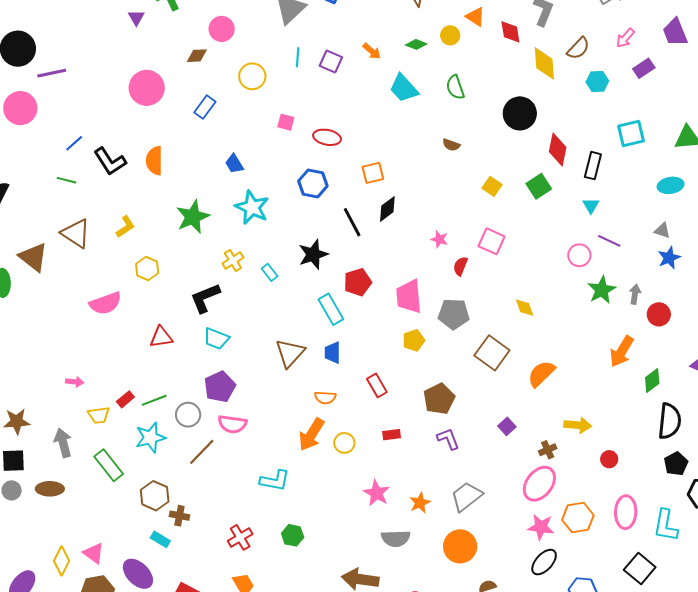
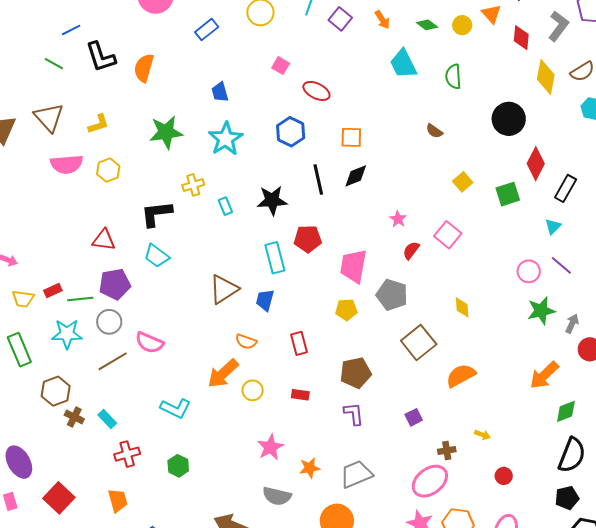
pink semicircle: (105, 303) -> (67, 164), moved
purple pentagon: (220, 387) -> (115, 284), moved
yellow arrow: (578, 425) -> (482, 435), size x0.6
cyan rectangle: (160, 539) -> (107, 419), moved

